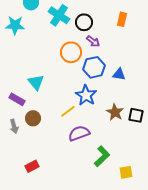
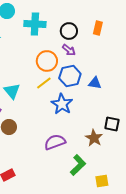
cyan cross: (59, 15) -> (35, 24), turned -30
black circle: (84, 22) -> (69, 31), moved
yellow line: (68, 111) -> (44, 83), moved
brown star: (115, 112) -> (94, 138), moved

